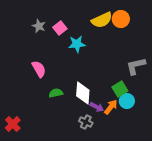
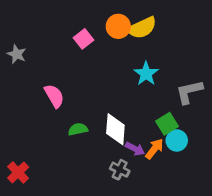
orange circle: (121, 19) -> (118, 26), moved
gray star: (39, 26) -> (17, 54), moved
cyan star: (77, 44) -> (146, 74), moved, turned -30

